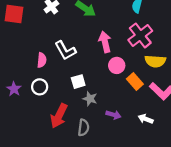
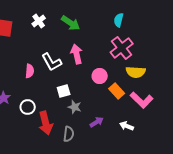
pink arrow: (105, 42) -> (77, 54), moved
white circle: (40, 87) -> (28, 107), moved
purple arrow: (113, 115) -> (97, 122), turned -48
red arrow: (59, 116) -> (46, 123), turned -40

